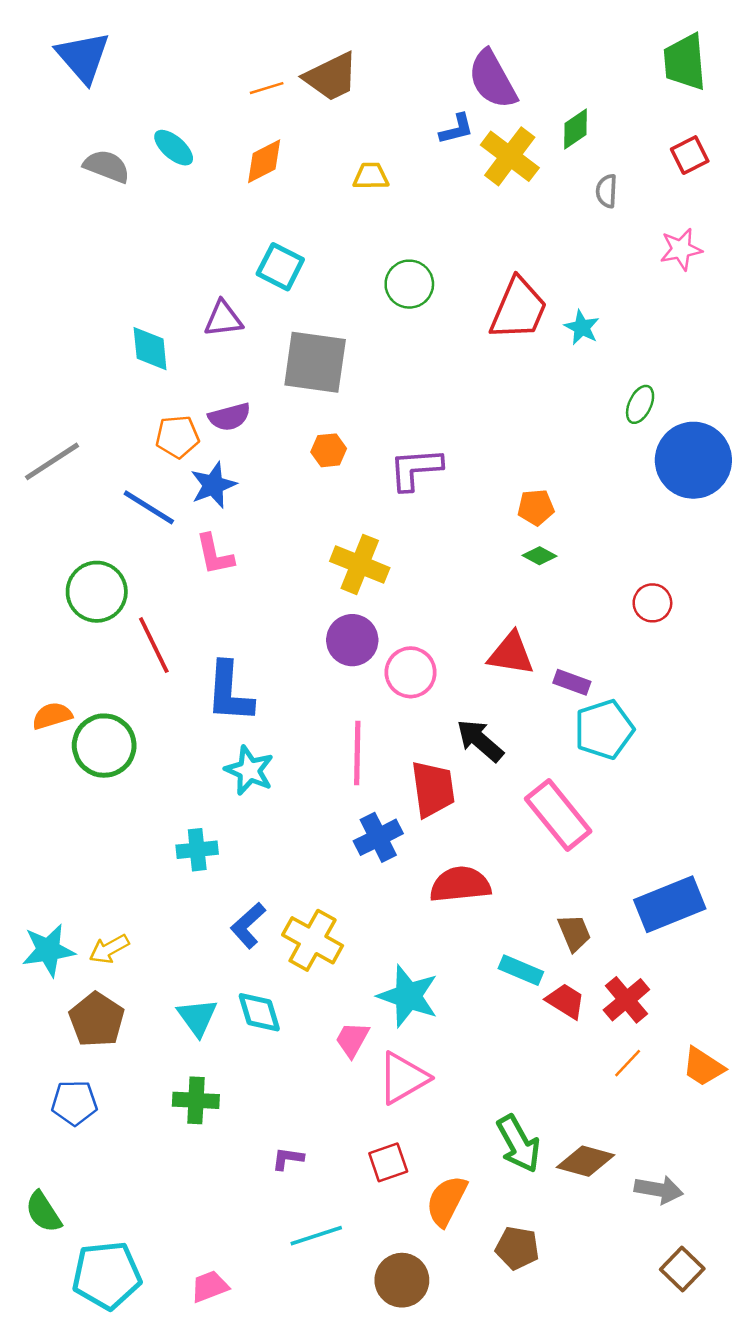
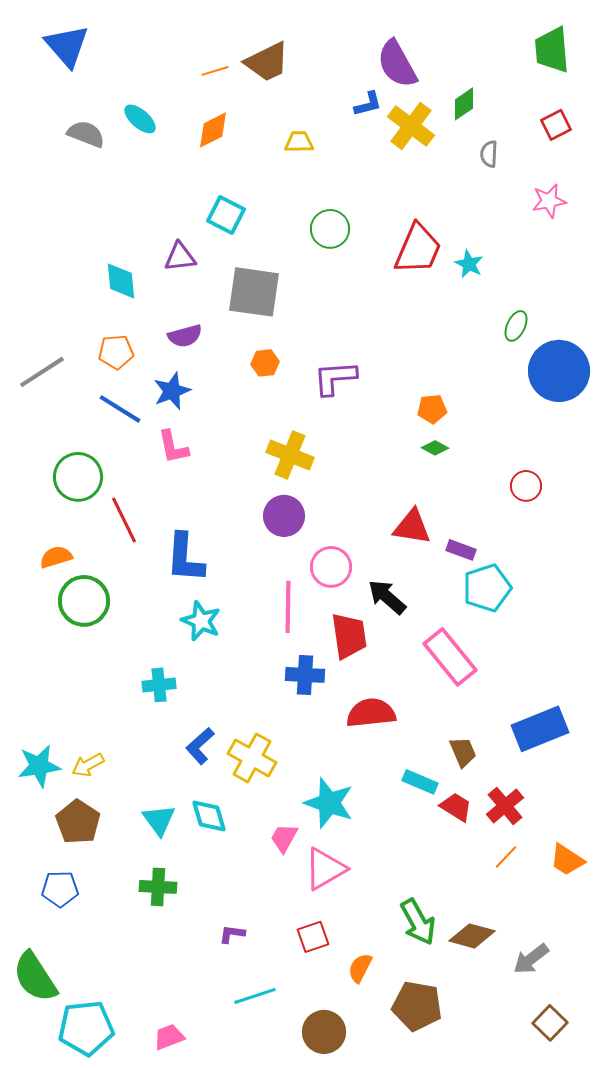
orange pentagon: (177, 437) -> (116, 352), moved
pink circle: (411, 672) -> (331, 567), moved
orange semicircle: (52, 716) -> (56, 557), moved
blue cross: (378, 837) -> (305, 675), turned 30
gray arrow: (659, 1190) -> (531, 959), turned 132
orange semicircle: (447, 1201) -> (360, 968), size x0.7
green semicircle: (43, 1212) -> (35, 977), size x1.5
brown pentagon: (517, 1248) -> (417, 1006), size x1.4

